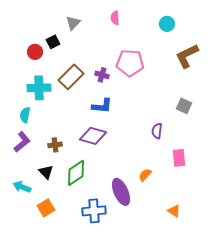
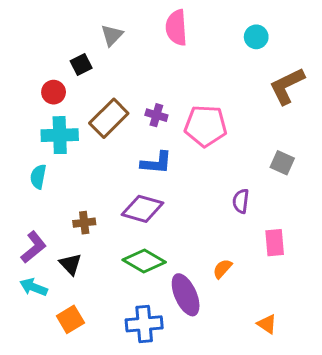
pink semicircle: (115, 18) -> (176, 28), size x1.6
red circle: (35, 52) -> (54, 92), moved
pink pentagon: (130, 63) -> (206, 126), moved
purple L-shape: (22, 142) -> (34, 247), moved
green diamond: (76, 173) -> (144, 261), moved, turned 64

